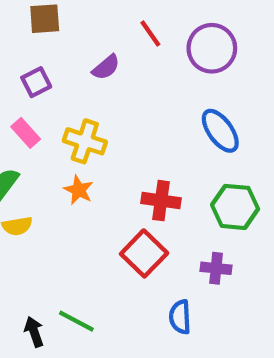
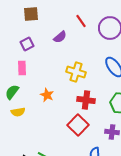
pink rectangle: (26, 133) -> (22, 68), turned 40
yellow cross: (85, 141) -> (76, 72), moved

